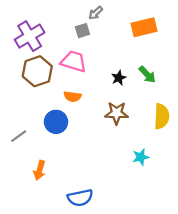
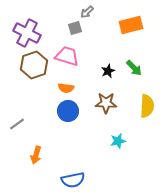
purple cross: (30, 36) -> (27, 33), turned -32
blue circle: (56, 122) -> (68, 111), moved
cyan star: (141, 157) -> (118, 141), moved

